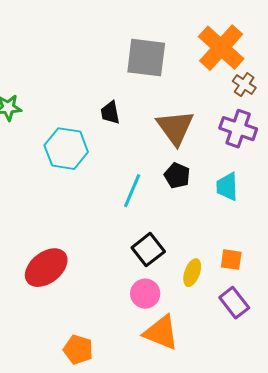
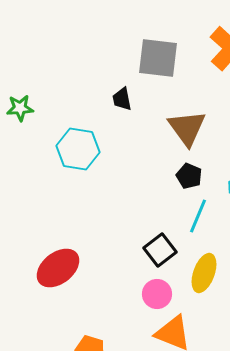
black trapezoid: (110, 113) -> (122, 99), moved
cyan line: (132, 191) -> (198, 216), moved
yellow ellipse: (192, 273) -> (204, 273), size x1.4

